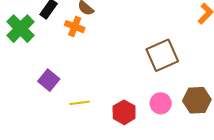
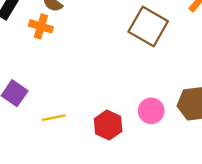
brown square: (162, 55) -> (148, 26), moved, turned -32

